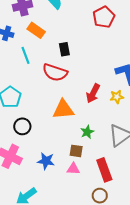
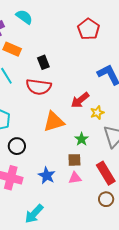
red pentagon: (104, 17) -> (89, 29), moved
red arrow: (93, 93) -> (80, 100), turned 36
yellow star: (117, 97) -> (97, 113), moved
blue star: (46, 161) -> (47, 175), turned 30

